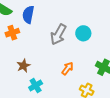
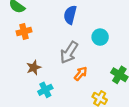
blue semicircle: (28, 15) -> (70, 15), moved
gray arrow: (58, 34) -> (69, 52), moved

